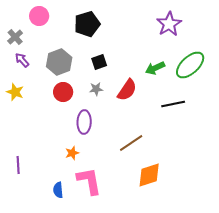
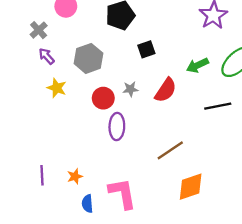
black square: (99, 62) -> (146, 49), moved
yellow star: (15, 92) -> (57, 88), moved
red circle: (63, 92) -> (103, 98), moved
orange star: (72, 153) -> (75, 176), moved

